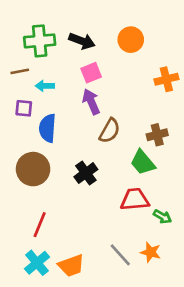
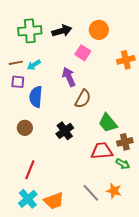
black arrow: (82, 41) -> (62, 31), turned -36
brown line: (20, 71) -> (16, 63), moved
pink square: (91, 73) -> (83, 53), moved, turned -35
cyan arrow: (45, 86) -> (34, 65), turned -32
brown cross: (157, 135) -> (125, 142), moved
brown circle: (33, 169) -> (25, 128), size x0.6

